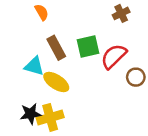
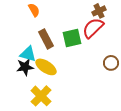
red semicircle: (114, 56) -> (93, 28), moved
black star: (31, 114) -> (25, 67), moved
yellow cross: (50, 117) -> (41, 96), turned -30

